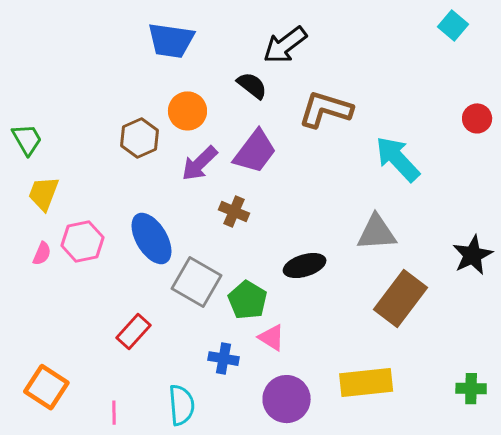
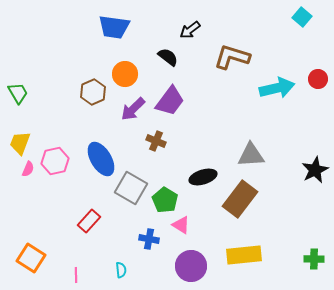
black arrow: (285, 45) -> (190, 30), size x0.7
brown L-shape: (326, 109) -> (232, 57), moved
cyan arrow: (398, 159) -> (277, 88), moved, turned 120
yellow trapezoid: (43, 193) -> (20, 143), moved
brown rectangle: (401, 299) -> (240, 199), moved
cyan semicircle: (181, 405) -> (121, 270), size x0.6

